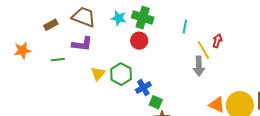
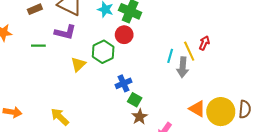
cyan line: (185, 26) -> (170, 56), moved
green hexagon: (121, 74) -> (103, 52), moved

